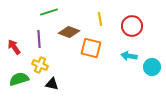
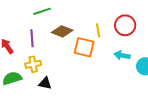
yellow line: (100, 19) -> (98, 30), moved
yellow cross: (40, 65) -> (33, 64), turned -35

